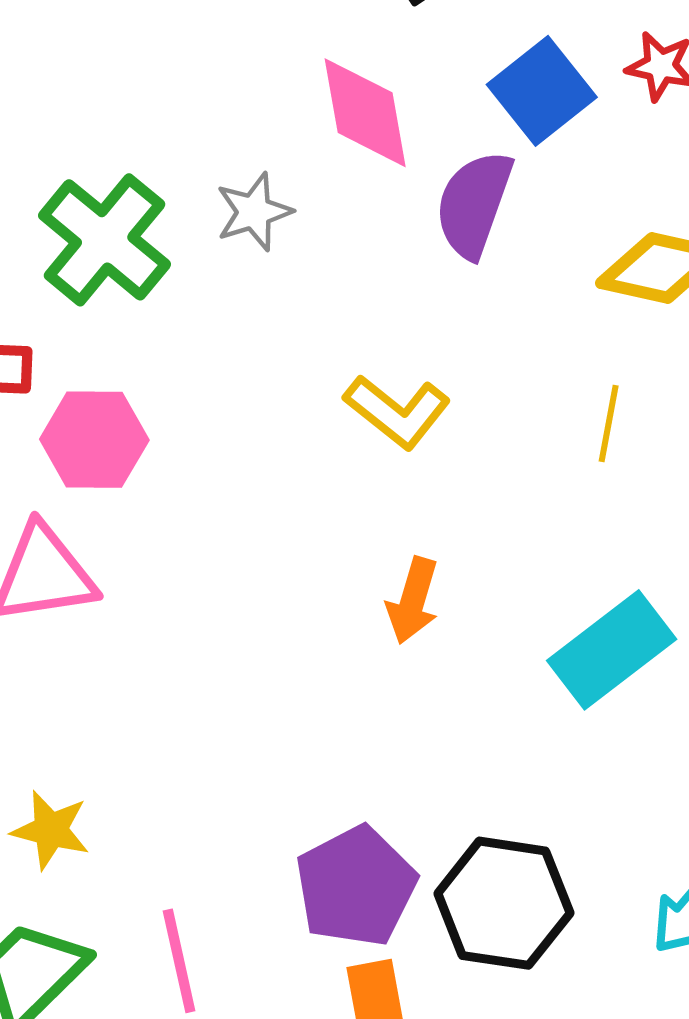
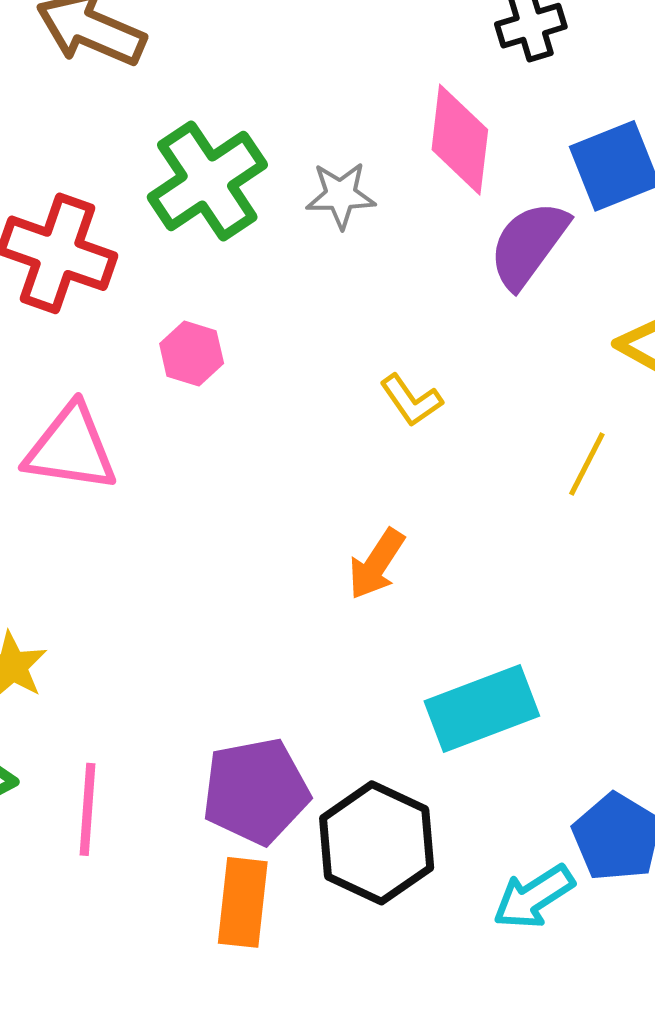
yellow L-shape: (397, 412) -> (411, 400), size x0.7
pink hexagon: (94, 440) -> (192, 354), moved, size x0.7
cyan rectangle: (612, 650) -> (482, 709), moved

